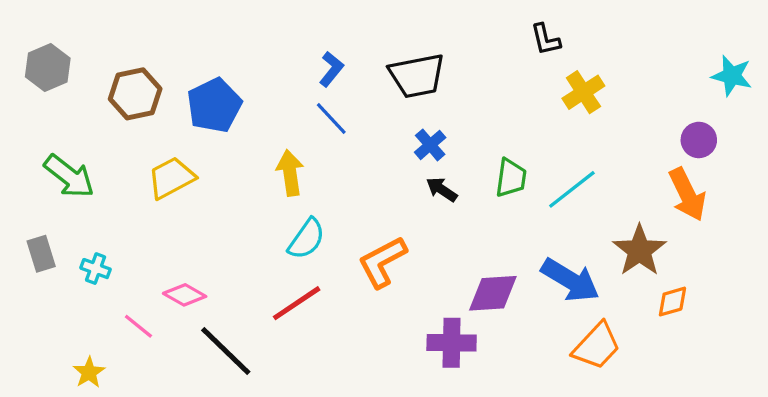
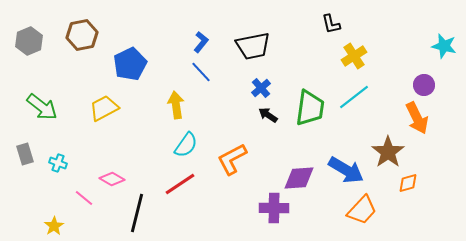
brown hexagon: (135, 94) -> (82, 35), moved
green trapezoid: (511, 178) -> (310, 108), size x1.5
cyan line: (572, 189) -> (354, 97), moved
black line: (226, 351) -> (137, 213), turned 60

